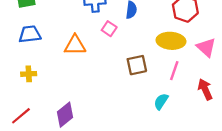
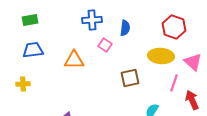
pink line: (174, 71) -> (174, 83), moved
yellow cross: (29, 74) -> (23, 84), moved

